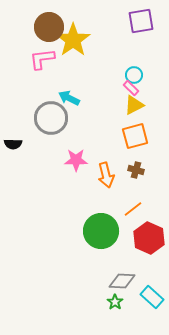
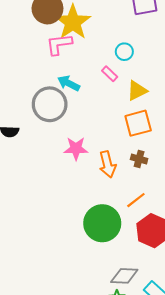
pink L-shape: (42, 59) -> (59, 44), moved
cyan circle: (134, 75) -> (124, 52), moved
pink rectangle: (131, 88) -> (110, 74), moved

